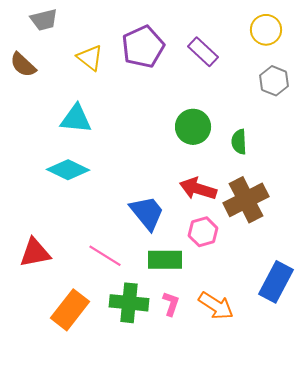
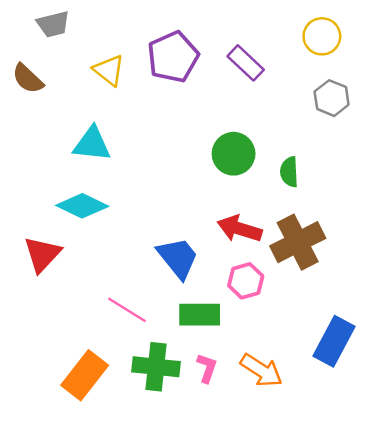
red triangle: (35, 253) -> (42, 254), moved, turned -36

